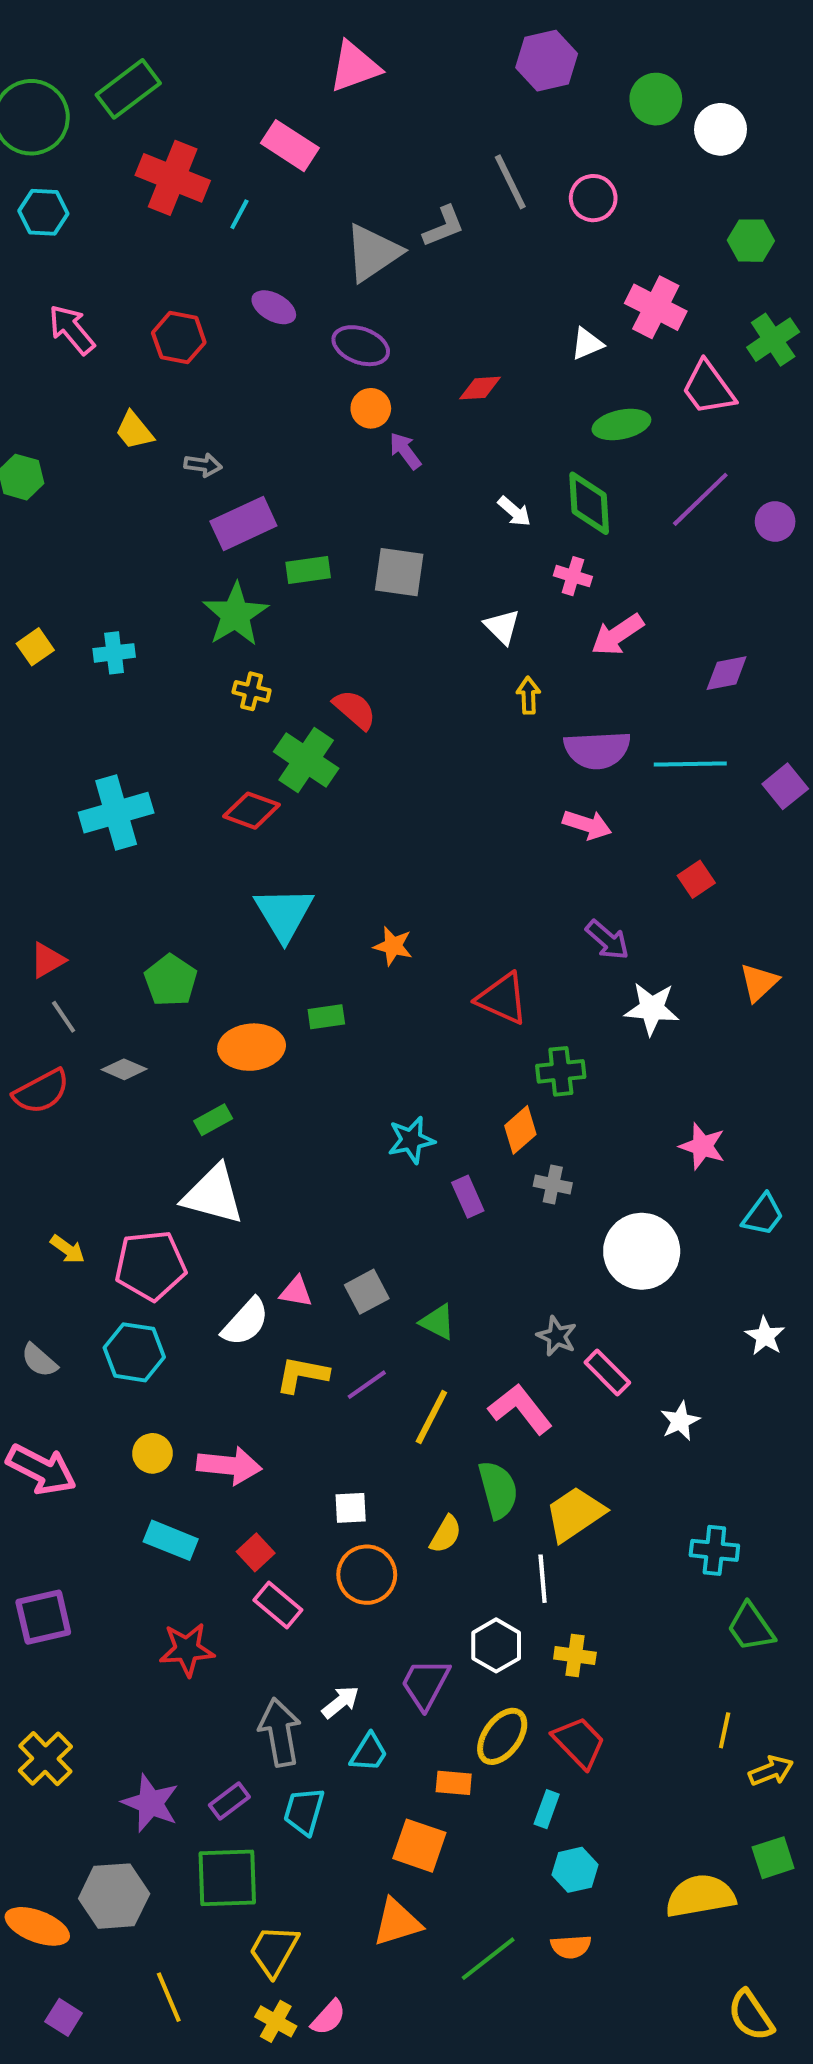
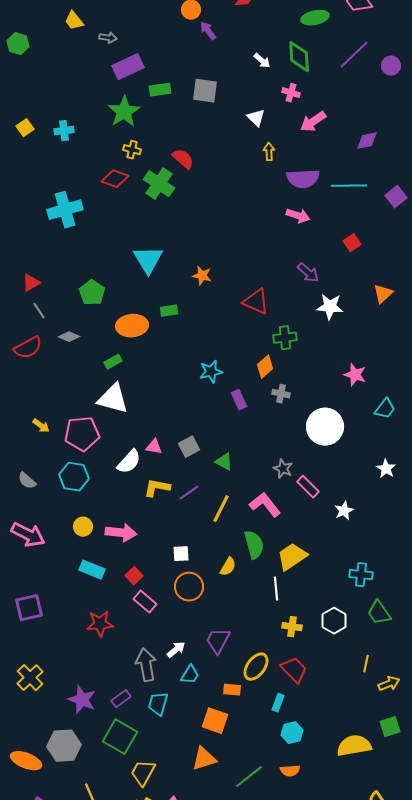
red diamond: (252, 811) -> (115, 179), moved
white hexagon: (496, 1645) -> (334, 621), moved
green square: (227, 1878) -> (120, 737), turned 32

